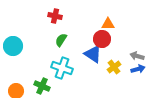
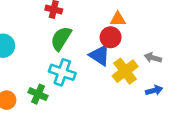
green semicircle: (61, 40) -> (61, 38), size x1.5
yellow cross: (114, 67) -> (125, 71), size x1.5
blue arrow: (138, 69) -> (154, 90), moved

